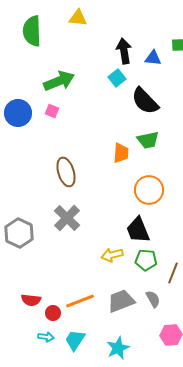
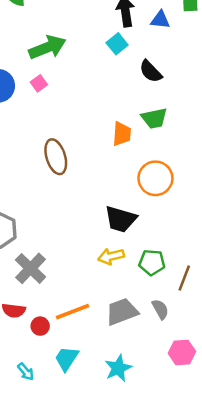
black semicircle: (145, 101) -> (151, 71), size x0.7
pink square: (52, 111) -> (39, 83), turned 32
gray cross: (67, 218) -> (31, 268), moved
black trapezoid: (138, 230) -> (121, 219), moved, turned -52
cyan arrow: (46, 337) -> (26, 372), moved, turned 42

